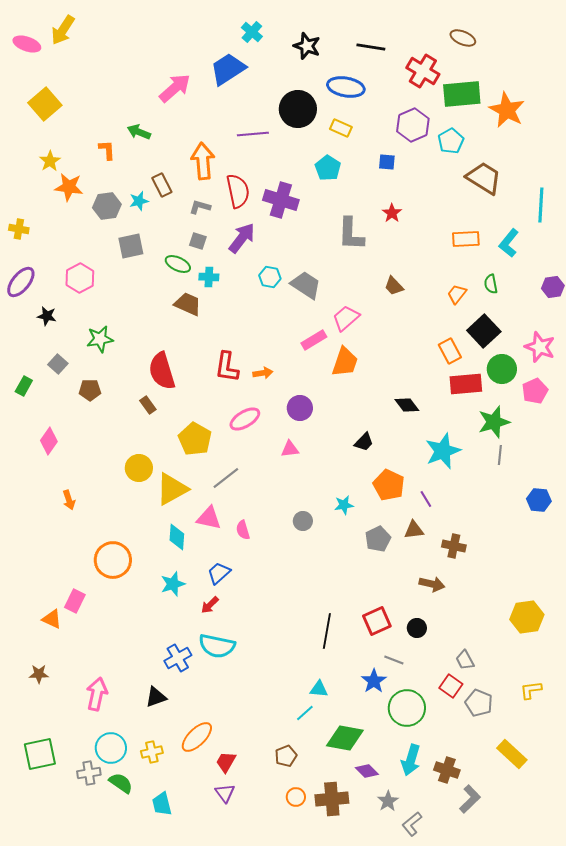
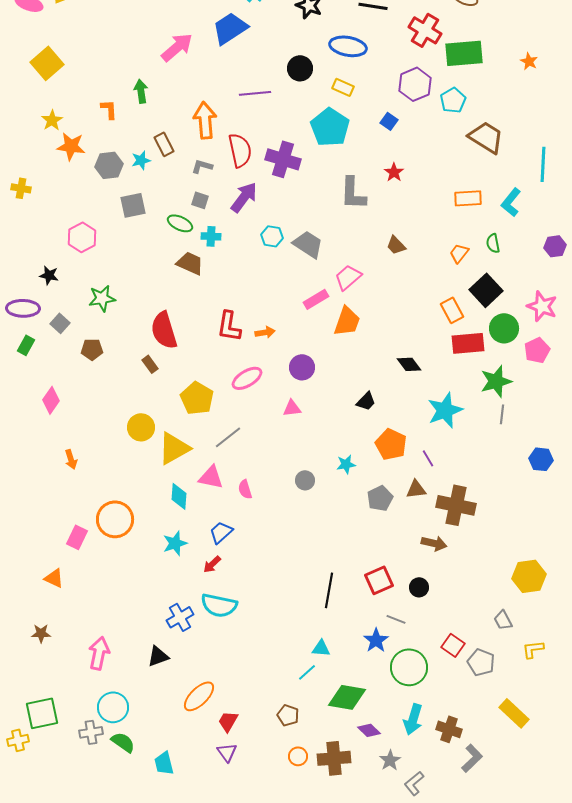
black circle: (298, 109) -> (300, 68), size x0.7
orange star: (507, 110) -> (529, 61), moved, size x0.5
green arrow: (139, 132) -> (141, 91), turned 60
blue square: (387, 162) -> (389, 121), turned 30
cyan pentagon: (328, 168) -> (330, 127), size x1.5
purple ellipse: (21, 282) -> (23, 308), moved, turned 52
brown cross: (454, 546) -> (456, 505), size x1.6
pink rectangle: (75, 601) -> (77, 537), moved
gray trapezoid: (465, 660) -> (503, 620), moved
yellow cross: (152, 752) -> (18, 740), moved
brown pentagon: (286, 756) -> (288, 715), turned -30

